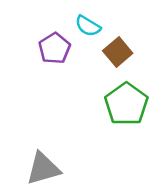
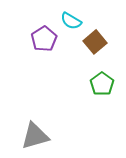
green pentagon: (126, 104) -> (102, 84), size x0.7

